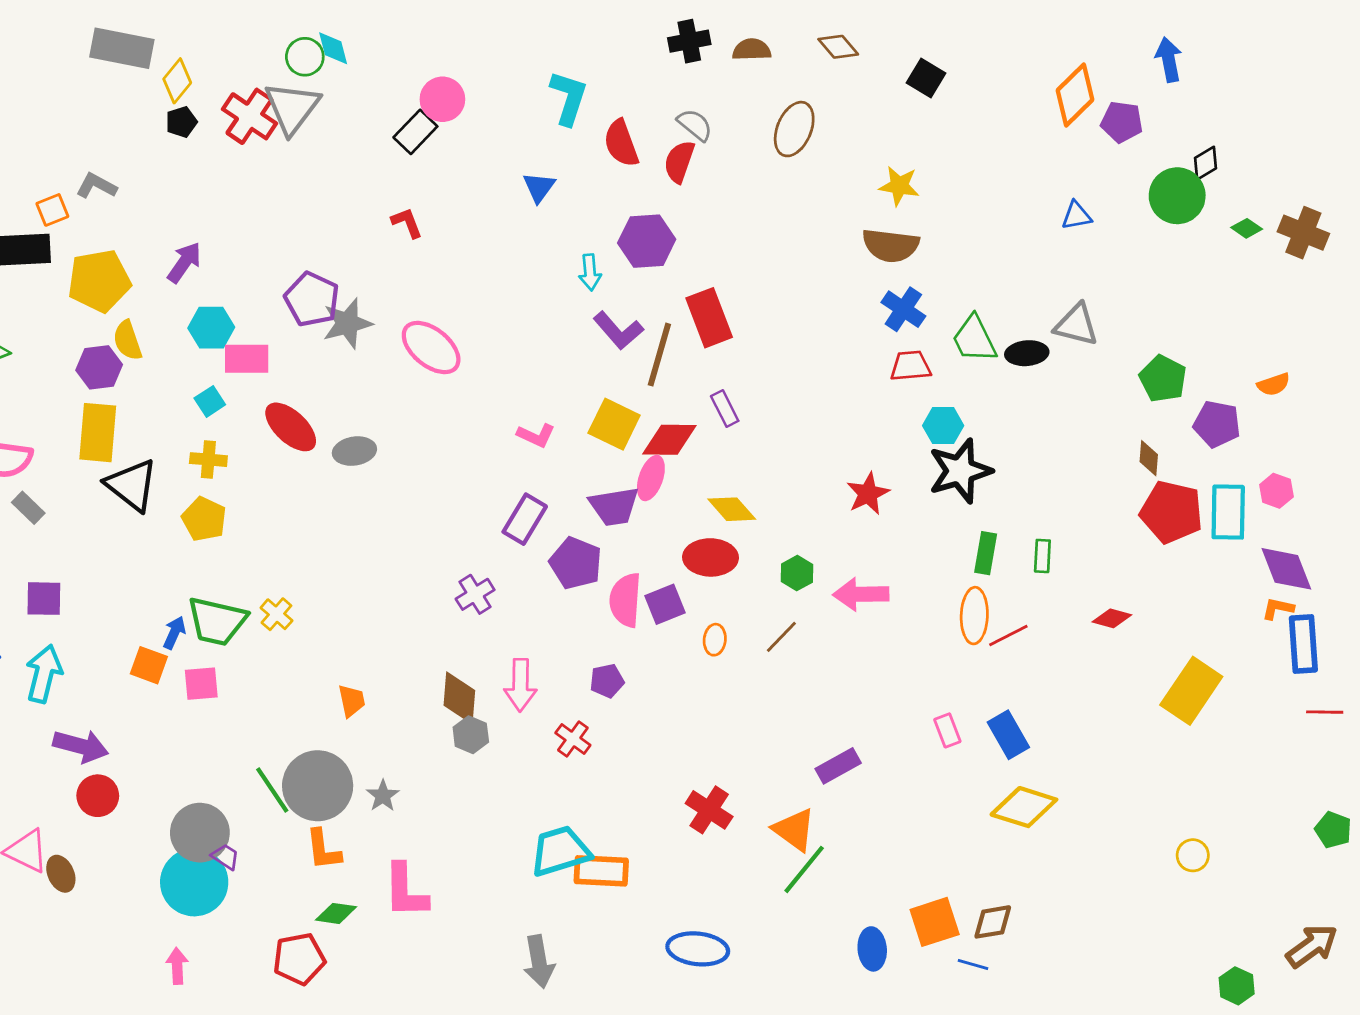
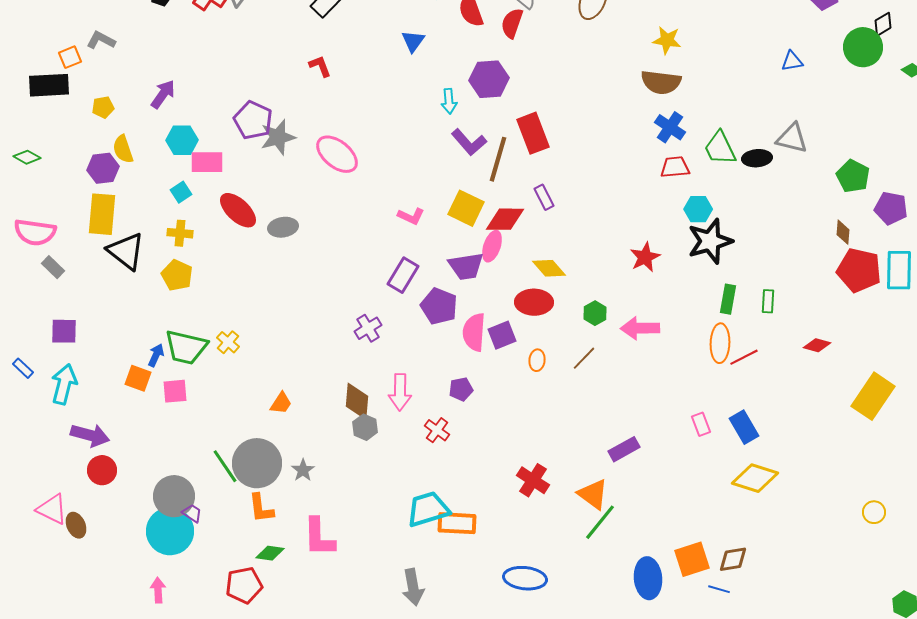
yellow pentagon: (99, 281) -> (103, 107), size x0.5
orange trapezoid: (352, 701) -> (281, 403), turned 45
blue ellipse: (872, 949) -> (648, 578), size x1.4

